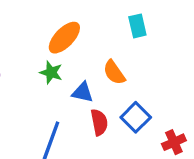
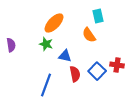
orange semicircle: (114, 72) -> (89, 35), moved
red cross: (174, 142) -> (117, 65), moved, turned 32

